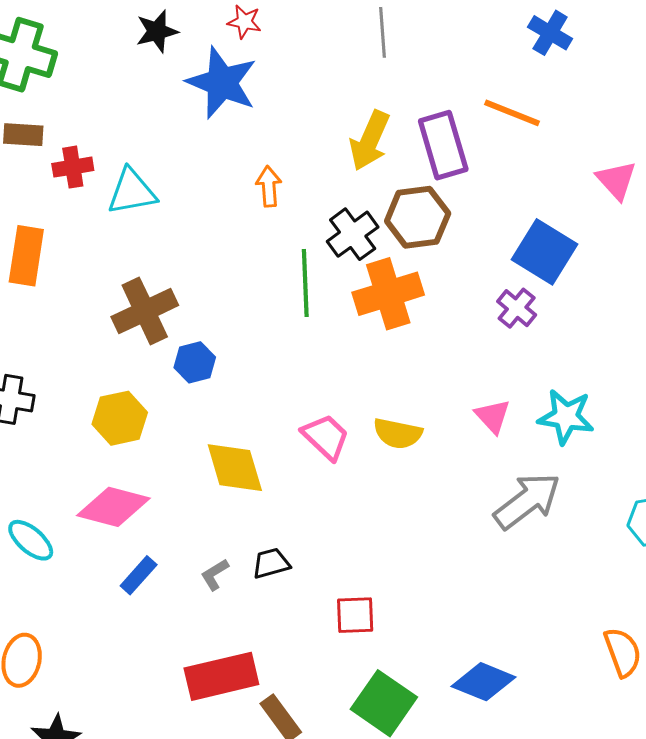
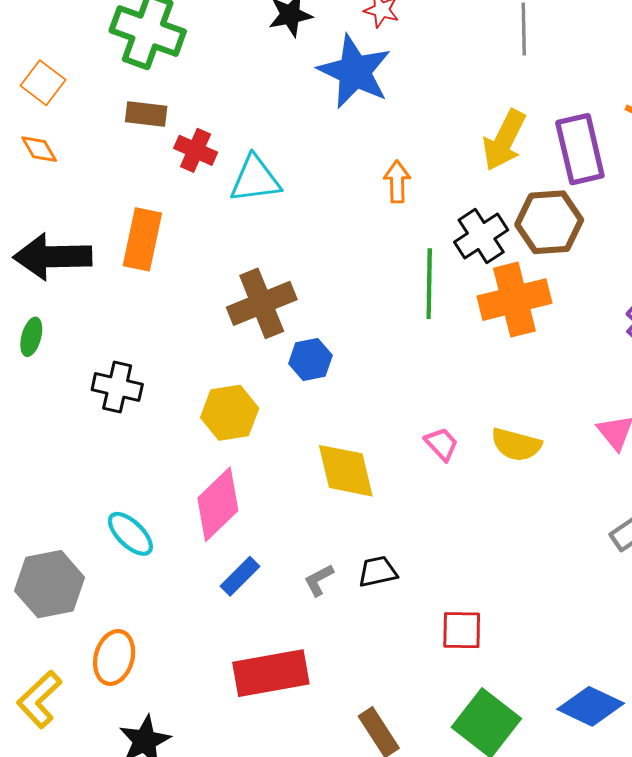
red cross: (73, 167) -> (196, 150), turned 30
pink trapezoid: (326, 437) -> (442, 444), size x0.7
pink diamond: (113, 507) -> (218, 504), turned -62
red rectangle: (221, 676) -> (271, 673), moved

